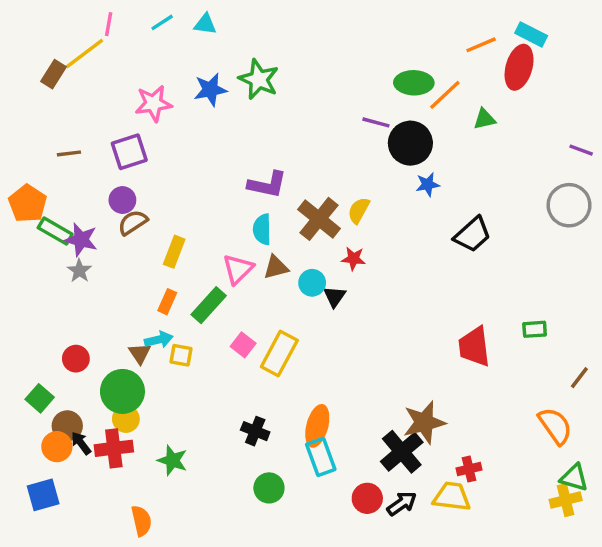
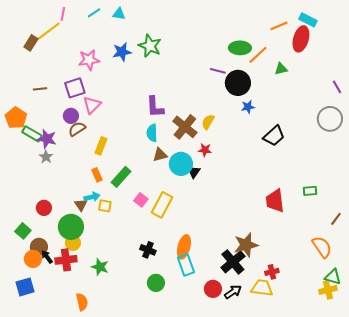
purple line: (581, 150) -> (337, 87), turned 40
purple L-shape: (267, 184) -> (155, 107), turned 75
pink triangle: (238, 269) -> (92, 105), moved
cyan circle: (312, 283) -> (181, 164), size x1.5
orange rectangle: (167, 302) -> (97, 175), turned -48

